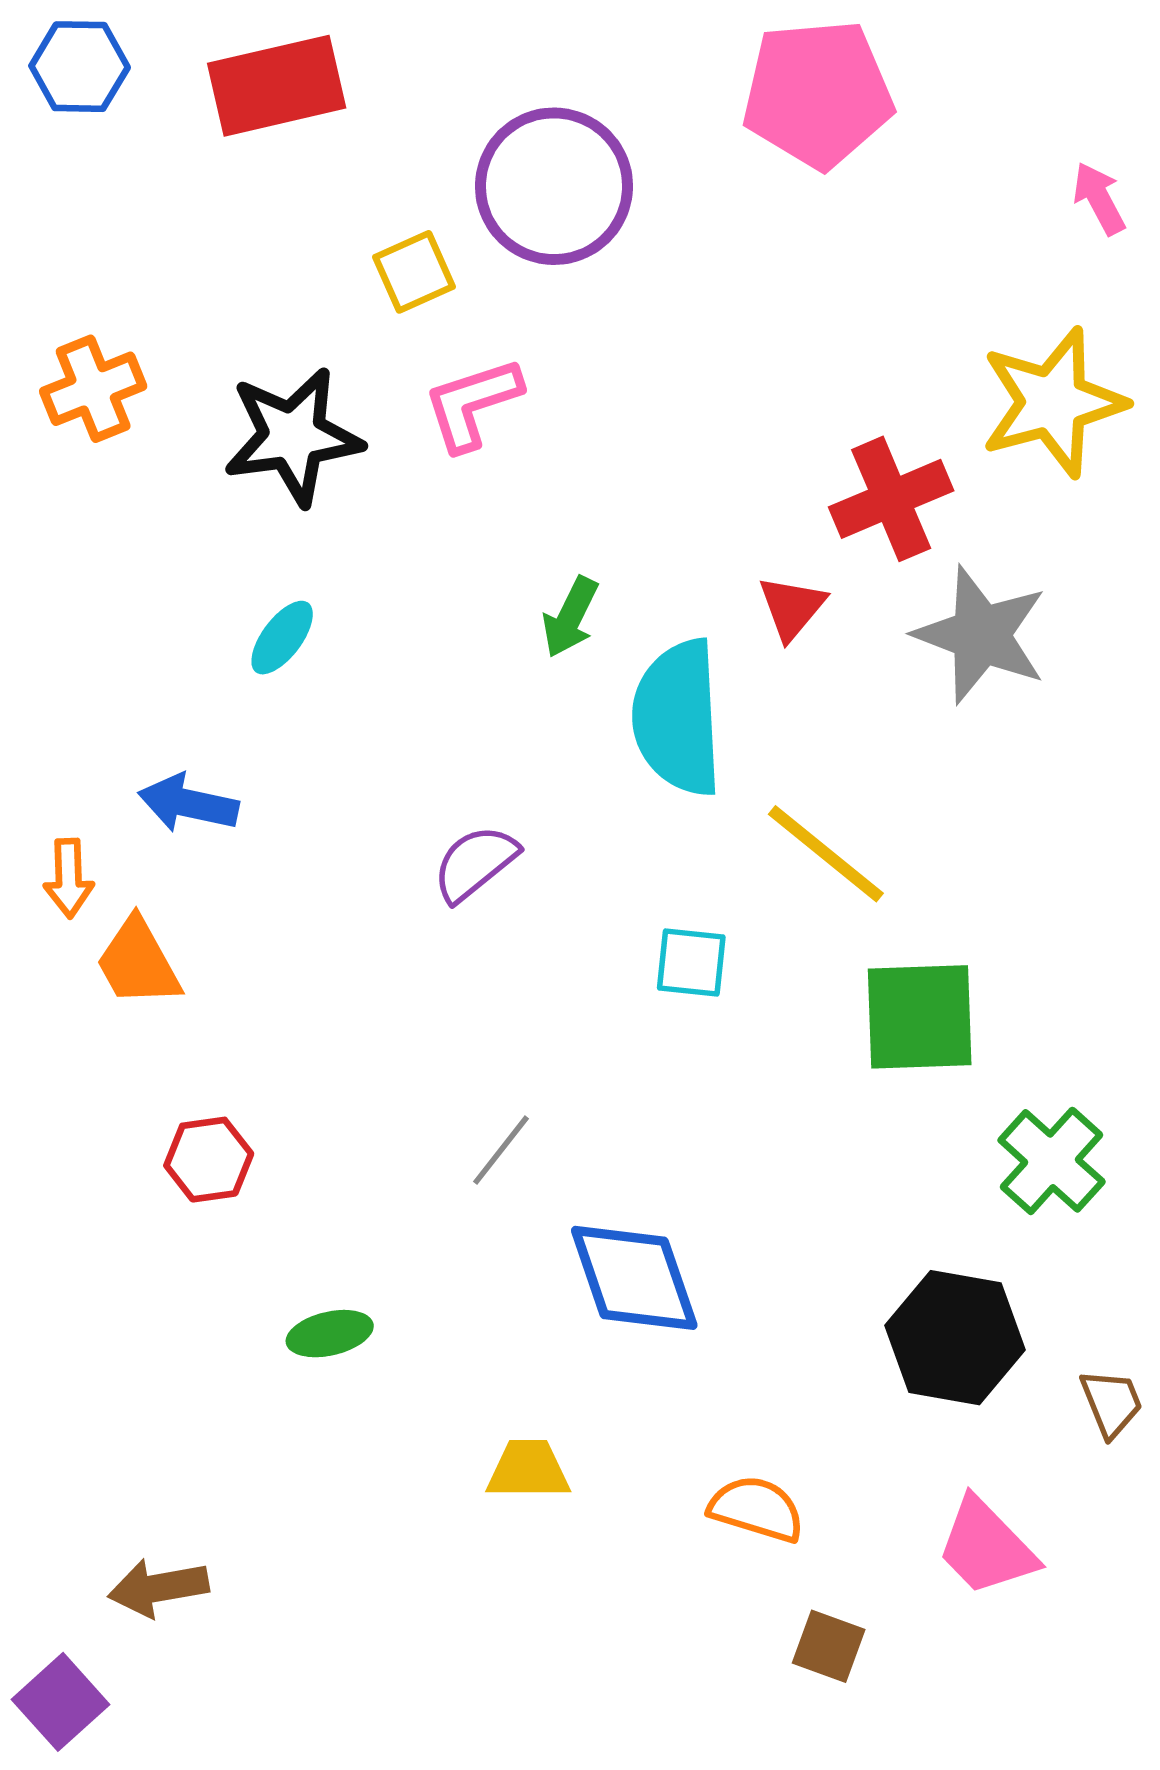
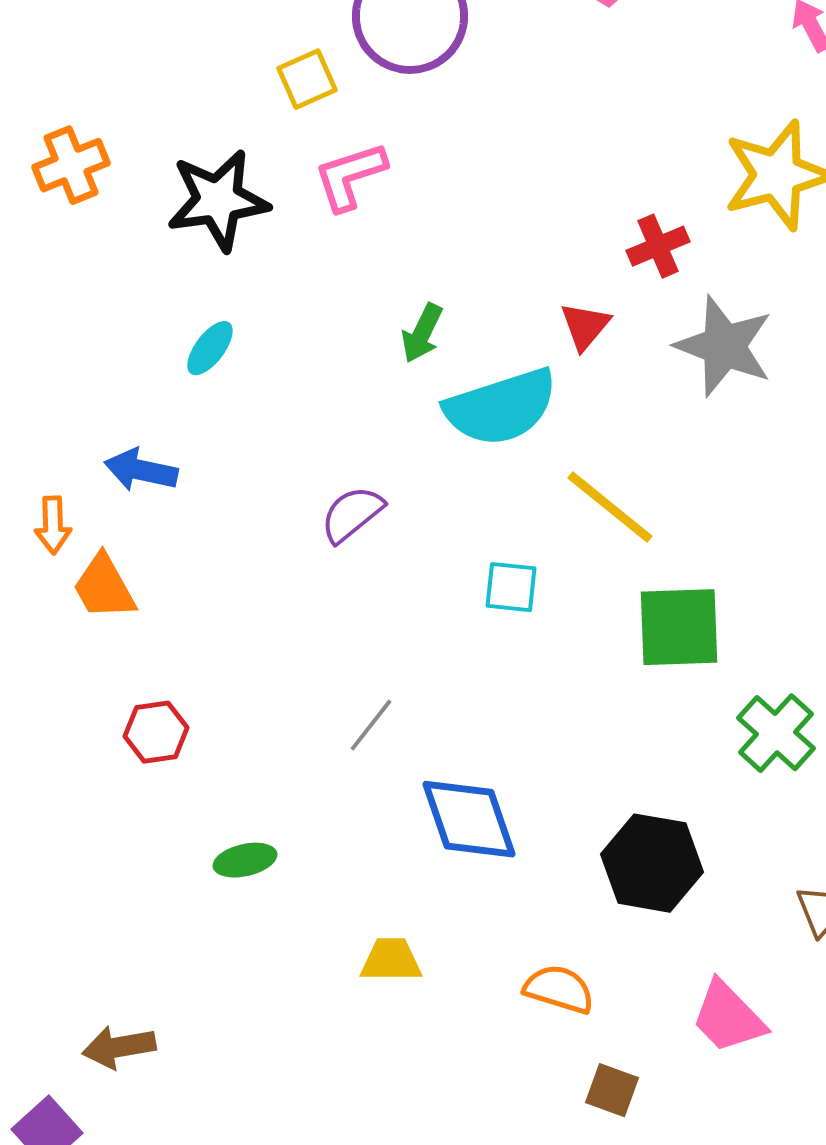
red cross: (891, 499) -> (658, 246), size x0.7
cyan semicircle: (678, 718) -> (501, 407), turned -105
black hexagon: (955, 1338) -> (652, 863), moved

